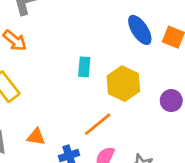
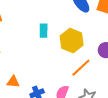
orange line: (98, 124) -> (81, 68), moved

